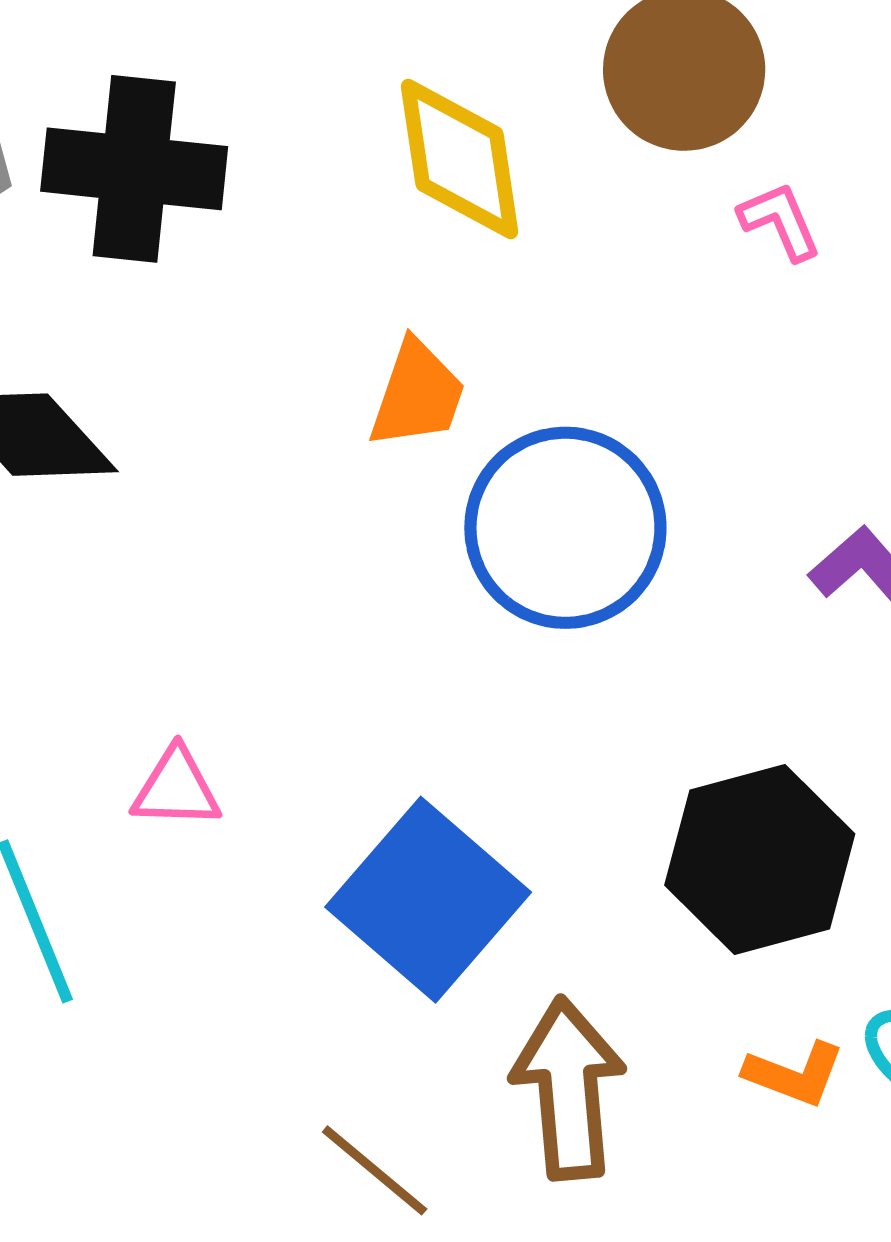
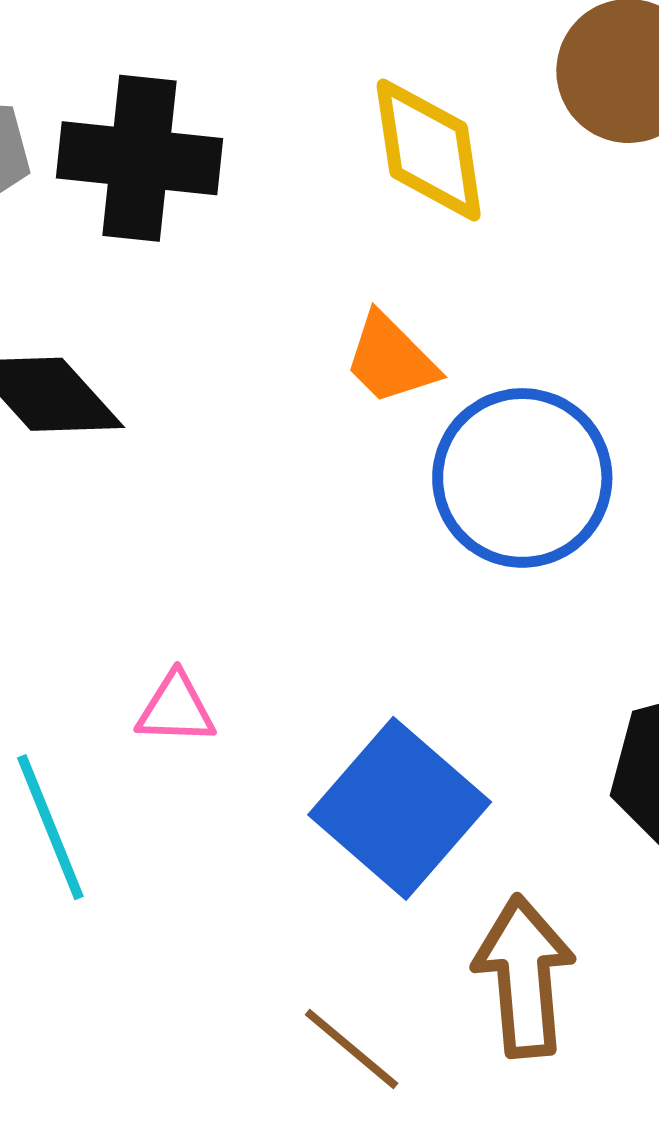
orange trapezoid: (417, 394) -> (391, 359), turned 116

